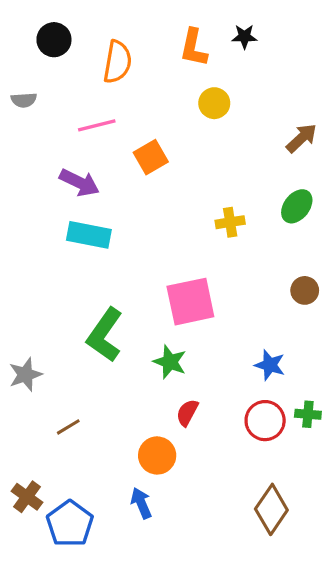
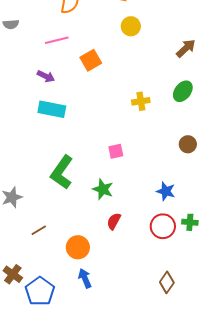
purple arrow: (79, 183) -> (46, 76), size x0.7
pink square: (190, 302) -> (116, 151), size x0.5
orange circle: (157, 455) -> (78, 247), moved
brown diamond: (271, 509) -> (167, 282), size x0.7

